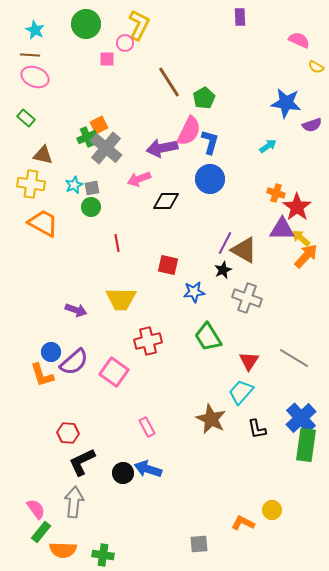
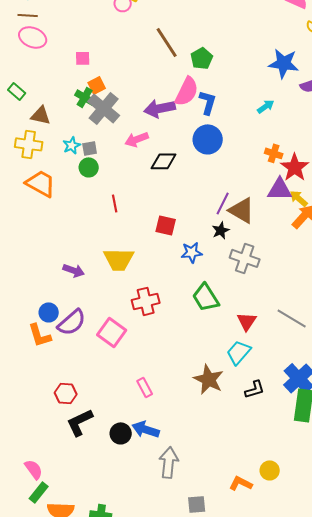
pink square: (107, 59) -> (83, 58), moved
green rectangle: (26, 118) -> (17, 91), moved
green cross: (87, 137) -> (85, 97), turned -36
black L-shape: (257, 429) -> (255, 389), turned -95
gray arrow: (74, 502) -> (169, 462), moved

